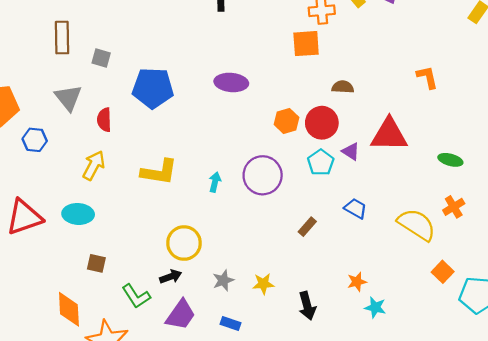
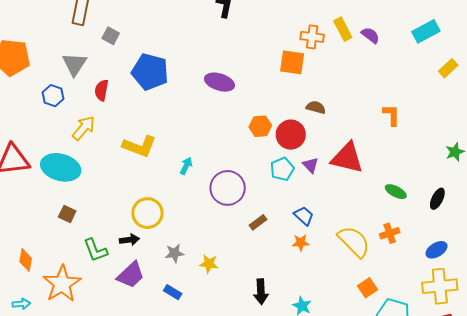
blue hexagon: (35, 140) -> (53, 96), moved
purple circle: (263, 175) -> (228, 188), moved
cyan ellipse: (78, 214) -> (61, 167), size x1.4
orange star: (357, 282) -> (301, 243), moved
black arrow: (307, 306) -> (261, 292), moved
orange diamond: (69, 309) -> (26, 260), moved, size x0.7

